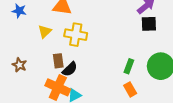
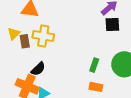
brown rectangle: (58, 61) -> (25, 41), moved
orange rectangle: (130, 89) -> (96, 87), turned -48

